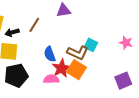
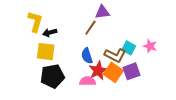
brown line: (34, 25) -> (90, 28), moved
pink star: (126, 43) -> (150, 46), moved
purple square: (123, 81) -> (132, 71), moved

